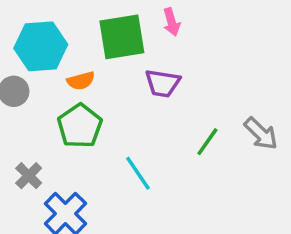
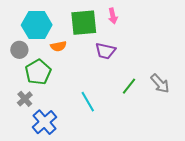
green pentagon: (80, 126) -> (38, 72), moved

